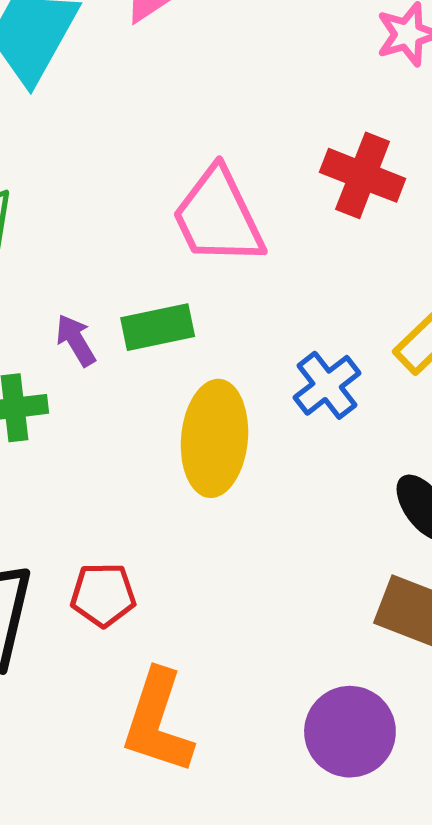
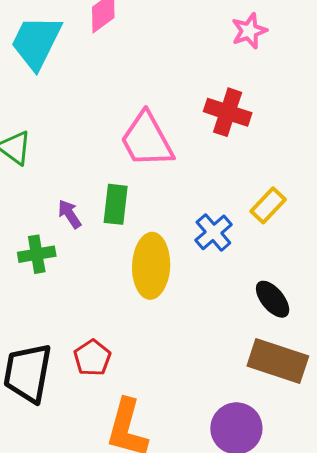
green rectangle: (158, 327) -> (116, 204), turned -69
red pentagon: (103, 595) -> (92, 358), turned -30

